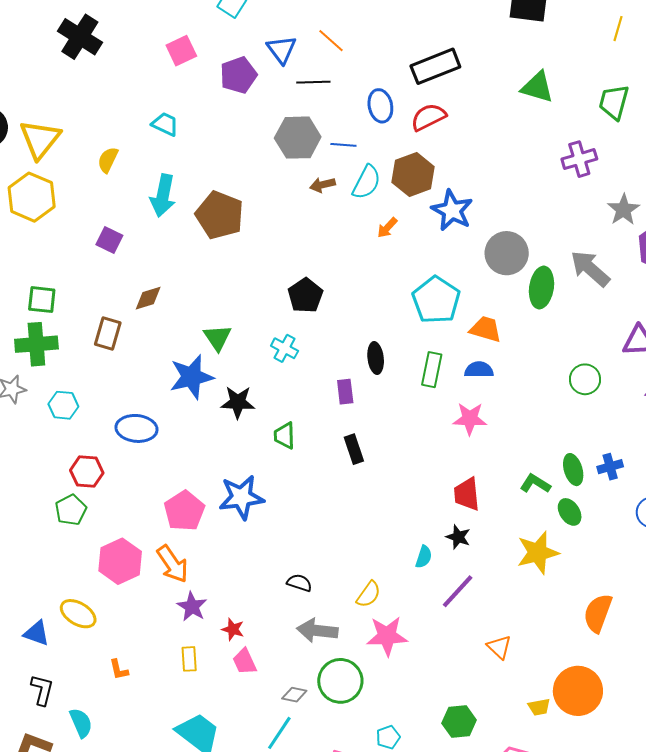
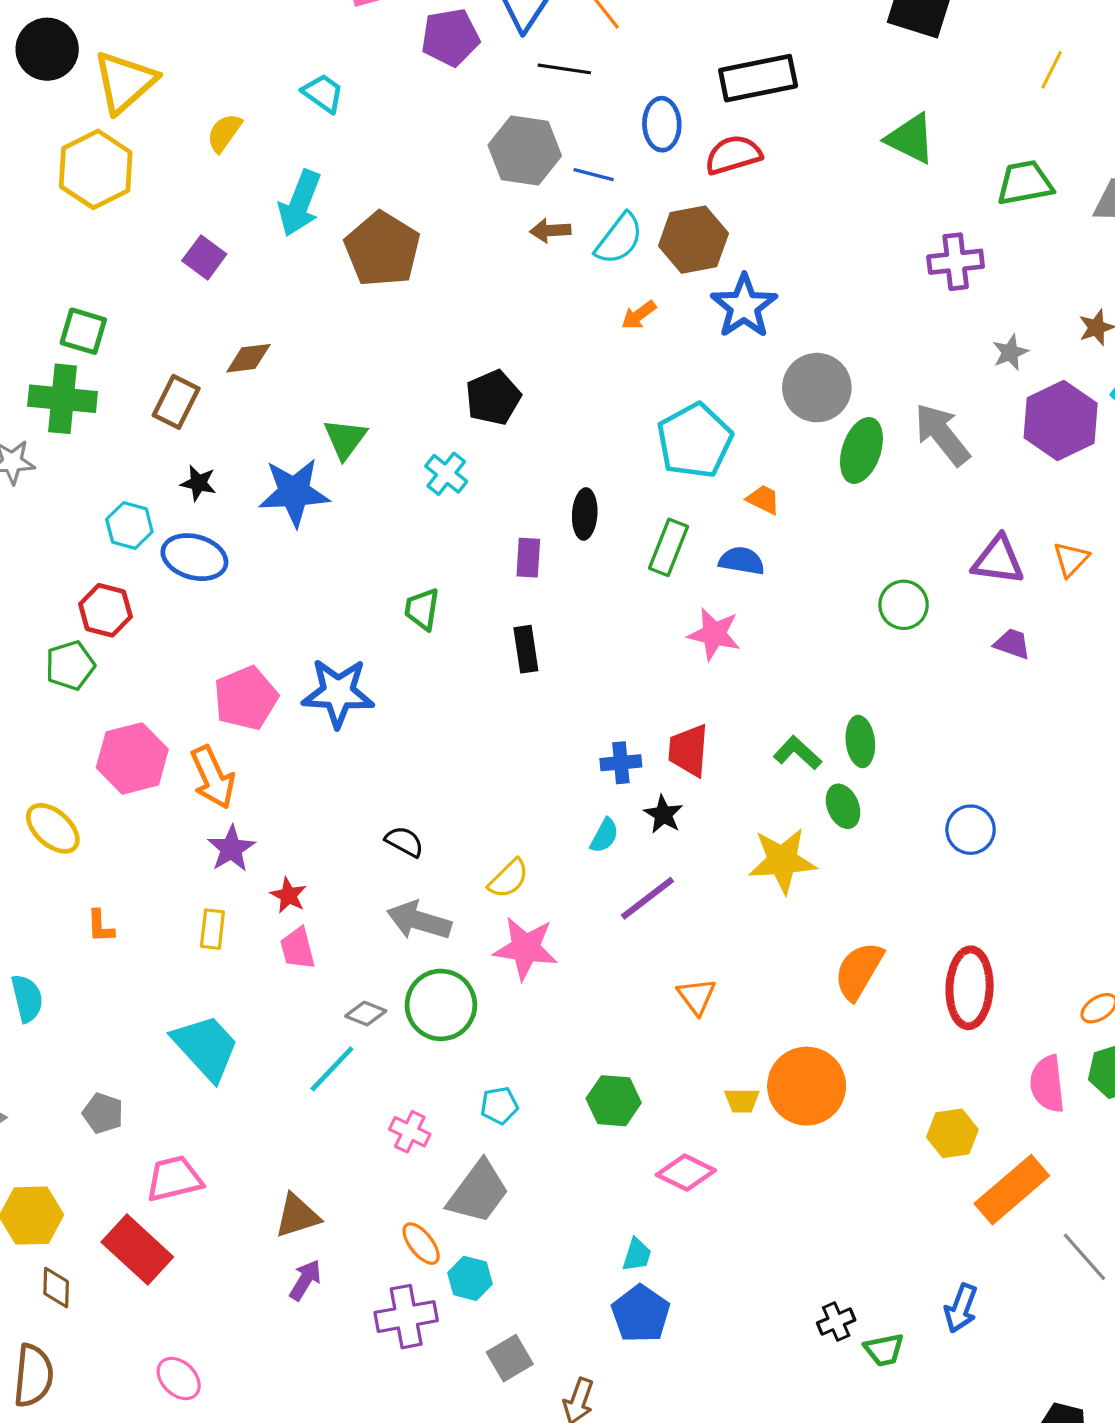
green trapezoid: (614, 102) -> (1025, 183), turned 54
gray star: (624, 210) -> (1010, 352), size x0.7
orange trapezoid: (486, 329) -> (763, 500), size x0.7
black star: (238, 402) -> (198, 483), moved, size x0.7
cyan hexagon: (63, 405) -> (129, 526), moved
blue cross: (610, 467) -> (621, 763), moved

